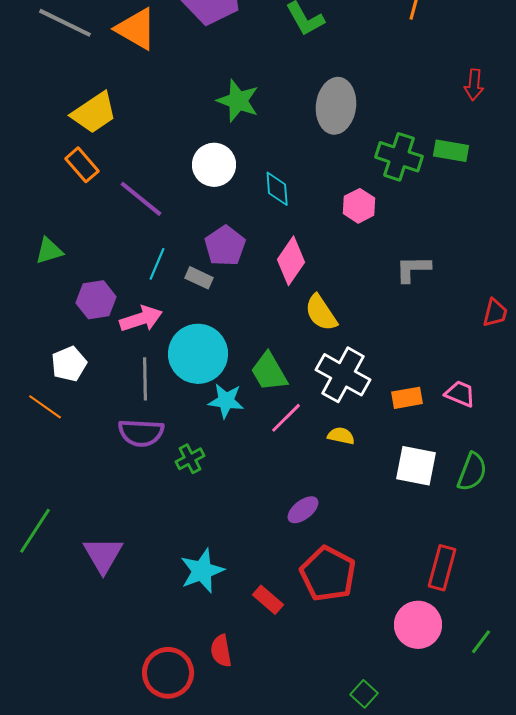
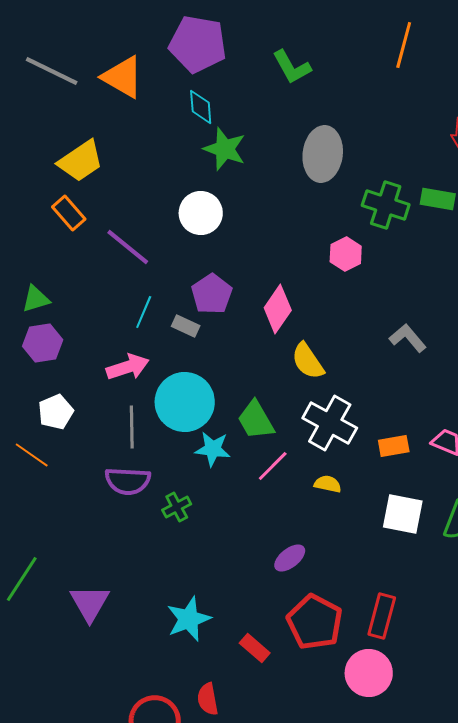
cyan diamond: (277, 189) -> (201, 107), moved
gray L-shape: (413, 269) -> (408, 338), moved, turned 51
purple hexagon: (96, 300) -> (43, 343), moved
red rectangle: (442, 568) -> (382, 616), moved
pink circle: (418, 625) -> (369, 673), moved

